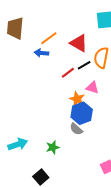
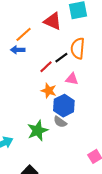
red triangle: (79, 43) -> (53, 21), moved
orange star: (77, 99) -> (49, 91), moved
green star: (53, 147) -> (38, 131), moved, size x1.5

